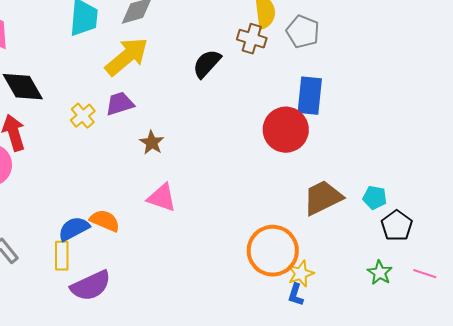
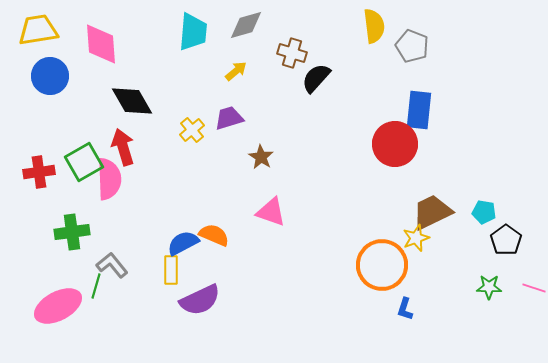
brown cross: (252, 39) -> (292, 53), moved
yellow arrow: (127, 57) -> (236, 71), size x0.5
green star: (380, 273) -> (489, 287), turned -30
yellow star: (301, 274) -> (416, 238), moved

